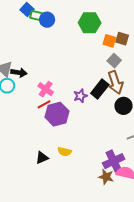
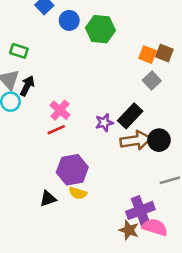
green rectangle: (37, 16) -> (19, 51), moved
green hexagon: (90, 23) -> (100, 29), moved
black arrow: (19, 73) -> (27, 86), turned -77
brown arrow: (115, 83) -> (136, 140), moved, turned -85
purple hexagon: (57, 114) -> (72, 170), moved

